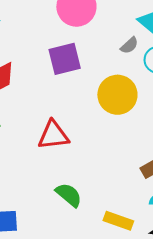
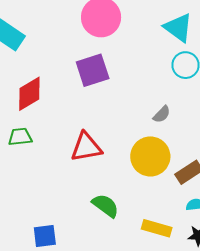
gray semicircle: (129, 45) -> (162, 114), moved
yellow circle: (117, 95) -> (150, 156), moved

